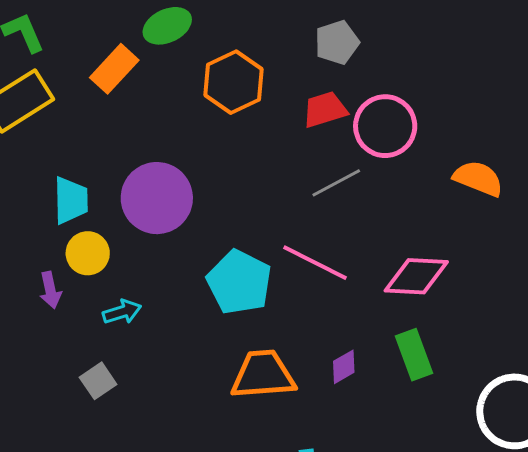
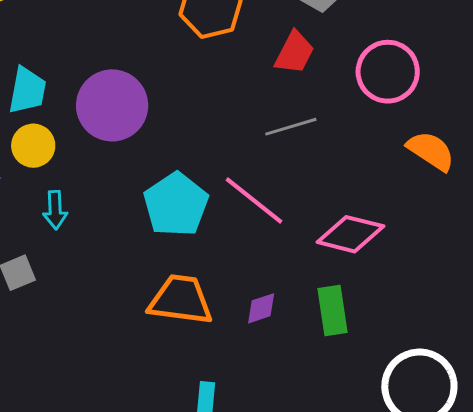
red trapezoid: (325, 110) -> (294, 53), turned 123
pink circle: (385, 126) -> (388, 72), moved
cyan arrow: (122, 312) -> (55, 210), turned 93

